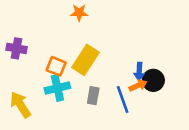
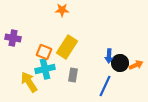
orange arrow: (138, 85) -> (136, 65), moved
blue line: (123, 100) -> (105, 86), moved, turned 45
yellow arrow: (20, 105) -> (29, 82), moved

